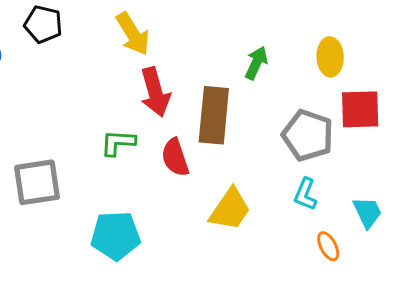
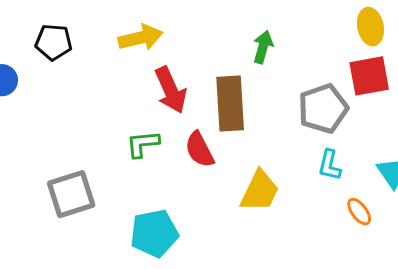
yellow arrow: (133, 34) -> (140, 38), turned -63
yellow ellipse: (330, 57) -> (370, 27), moved
gray pentagon: (308, 135) -> (323, 109), turned -30

